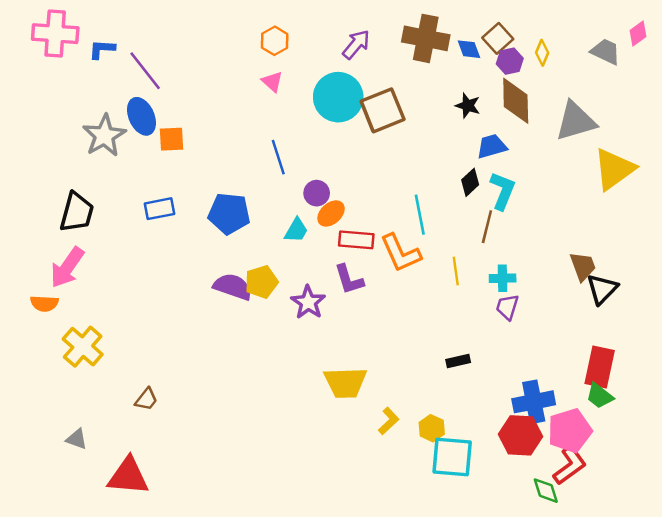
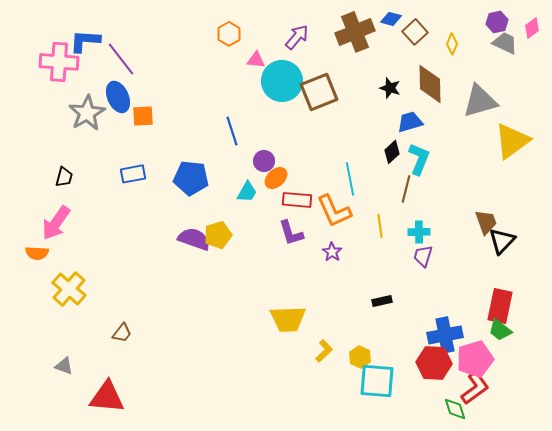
pink cross: (55, 34) -> (59, 62), moved
brown cross: (426, 38) -> (355, 32), turned -33
blue L-shape: (102, 49) -> (85, 41), size x1.4
blue diamond: (469, 49) -> (391, 19), moved, turned -55
purple hexagon: (510, 61) -> (497, 22), moved
pink triangle: (272, 82) -> (256, 60), moved, turned -36
black trapezoid: (77, 212) -> (64, 177), size x0.6
purple star: (308, 302) -> (332, 252), moved, size x0.7

